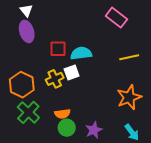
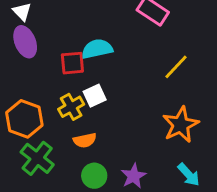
cyan semicircle: (81, 53) -> (97, 49), moved
yellow line: (129, 57) -> (176, 67), turned -30
orange semicircle: (62, 114) -> (85, 140), moved

